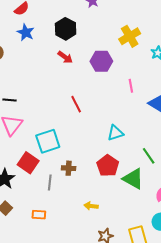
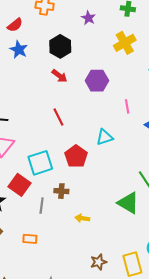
yellow cross: (130, 36) -> (125, 43), moved
red line: (76, 104) -> (58, 117), moved
cyan triangle: (115, 133) -> (105, 137), moved
red pentagon: (108, 166) -> (76, 156), moved
yellow arrow: (91, 206) -> (82, 218), moved

